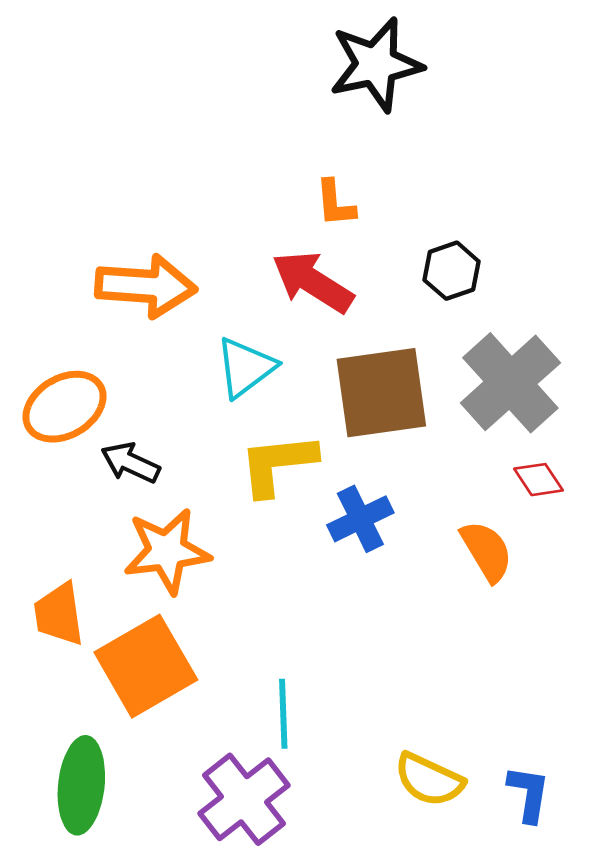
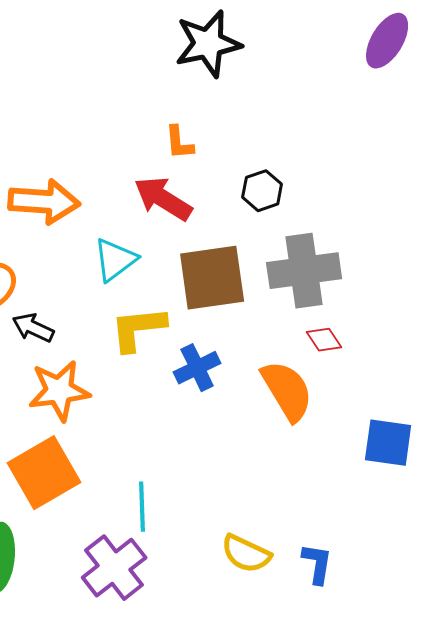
gray cross: (510, 383) -> (304, 271), turned 34
orange semicircle: (487, 551) -> (287, 391), size x1.4

